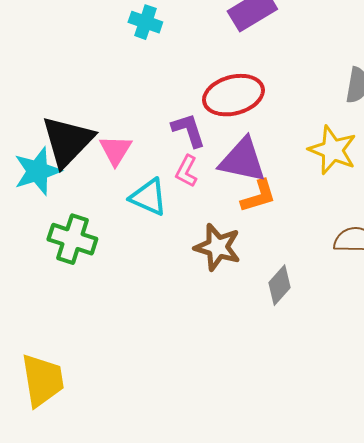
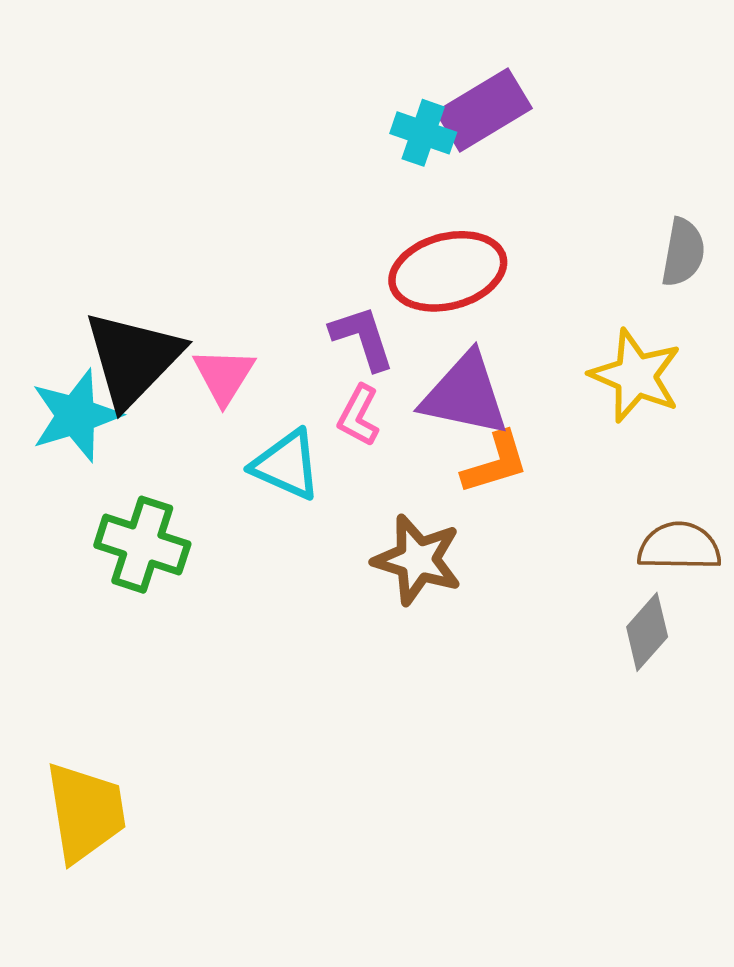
cyan cross: (145, 22) -> (423, 133), moved
gray diamond: (279, 285) -> (647, 632), moved

